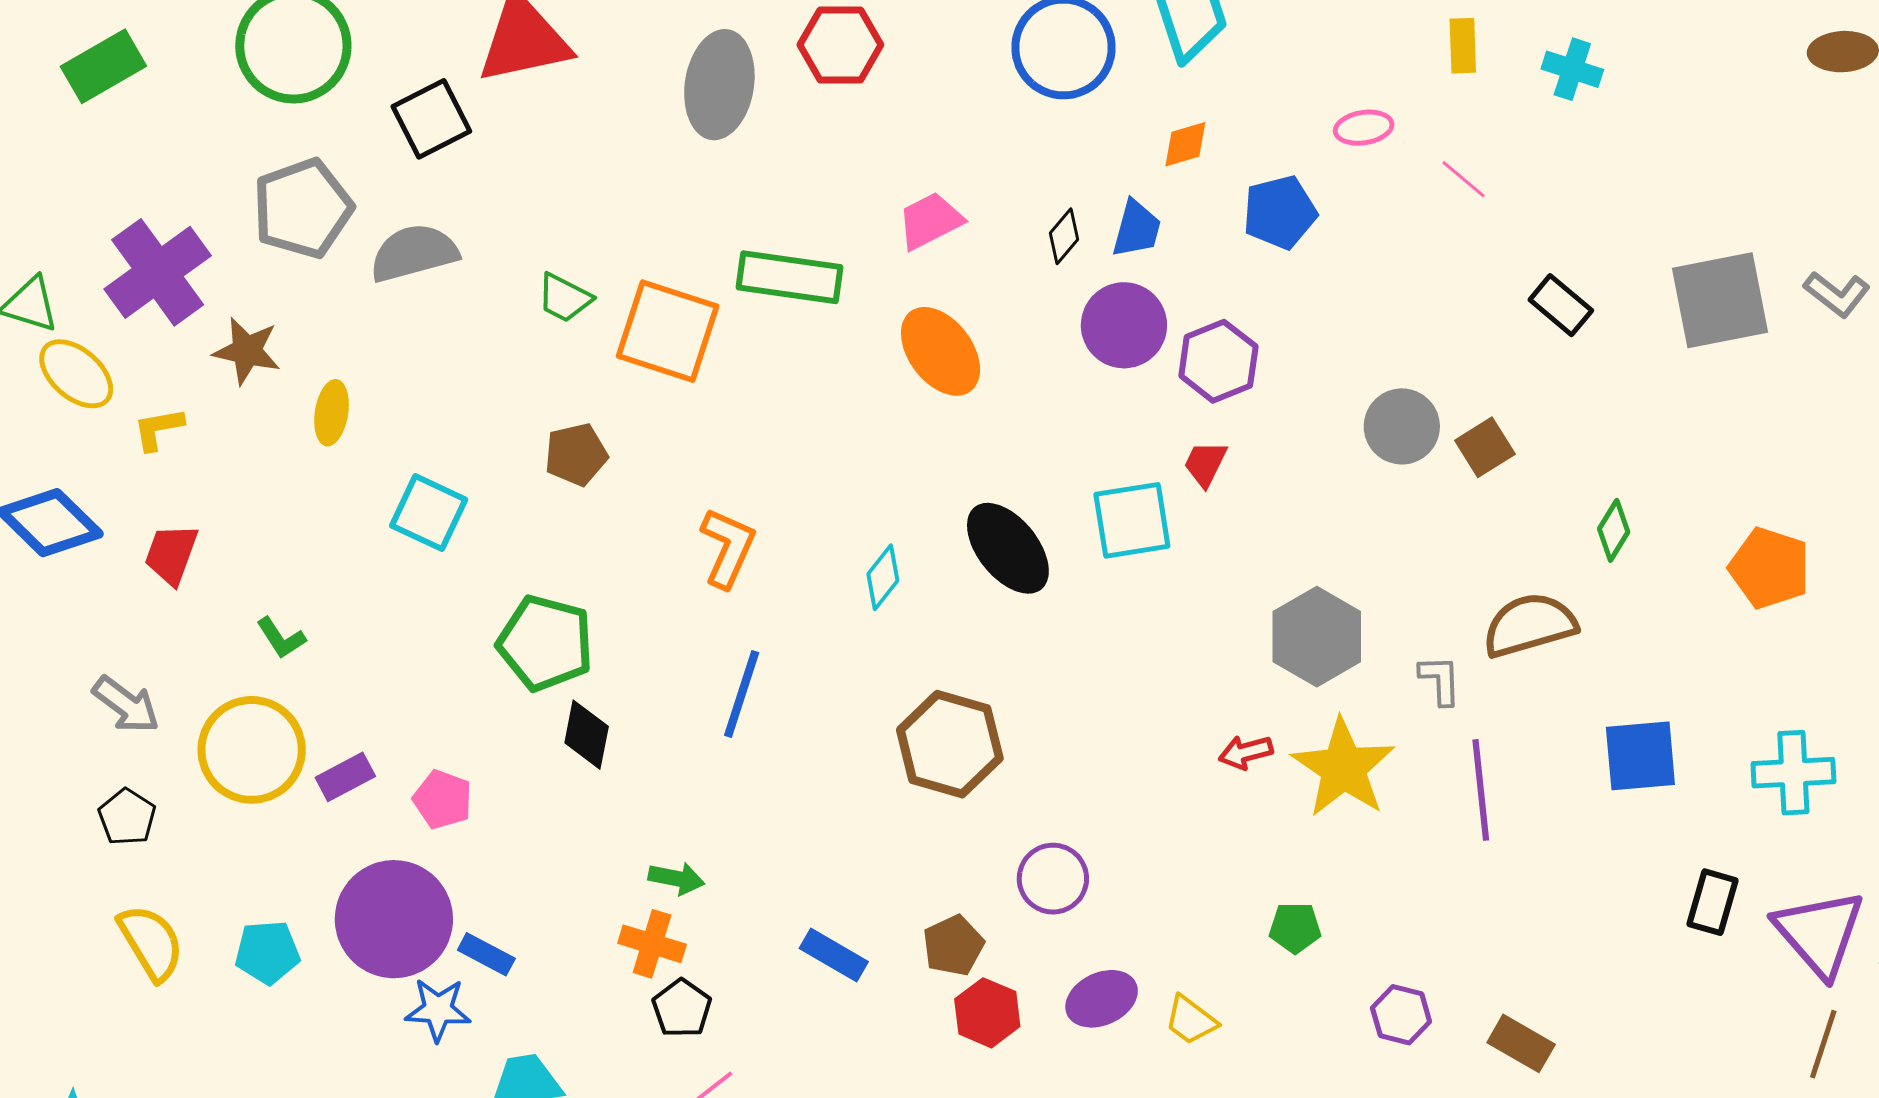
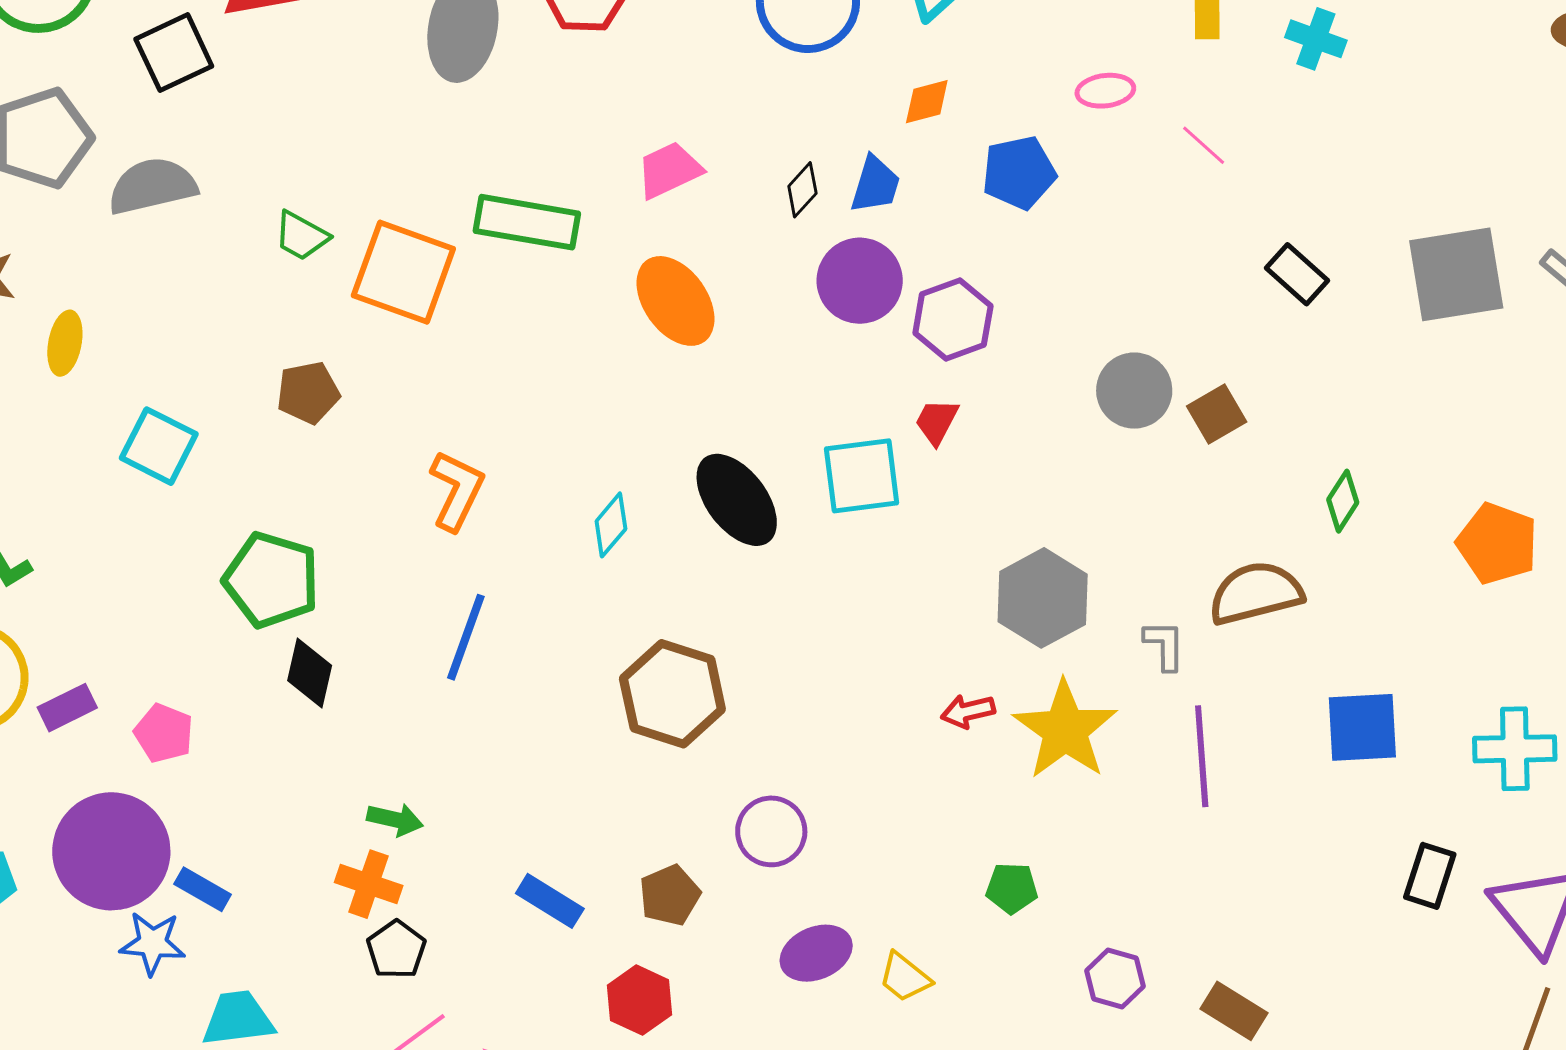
red hexagon: (987, 1013) -> (639, 1000), moved

